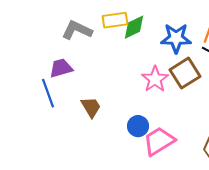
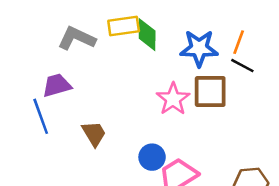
green diamond: (134, 27) -> (147, 35), turned -64
brown square: (185, 73) -> (210, 92), turned 32

